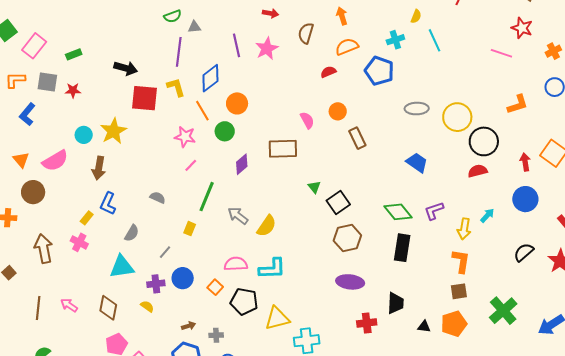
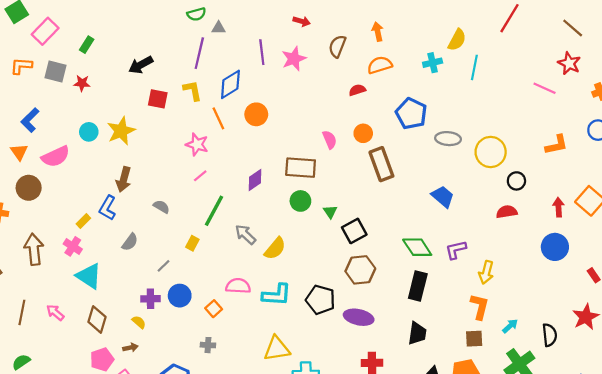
yellow semicircle: (416, 16) -> (457, 40), size x1.5
cyan line: (435, 40) -> (474, 67), turned 30
green rectangle: (74, 54) -> (87, 45), turned -42
black arrow: (126, 68) -> (141, 65), turned 130
blue pentagon: (379, 71) -> (411, 114), moved
red square: (145, 98) -> (158, 99), size x0.7
blue L-shape: (27, 114) -> (30, 120), moved
green circle: (225, 131) -> (300, 201), moved
brown rectangle: (357, 138) -> (381, 164), size x1.4
black circle: (484, 141) -> (516, 181), size x0.6
brown arrow: (99, 168) -> (124, 179), moved
cyan arrow: (487, 215) -> (510, 326), moved
black semicircle: (524, 252) -> (550, 335), moved, turned 120
cyan triangle: (122, 267) -> (89, 276), moved, turned 36
black pentagon: (244, 301) -> (321, 300), moved
black trapezoid: (396, 303) -> (417, 333), moved
brown arrow: (189, 326) -> (130, 348), moved
gray cross: (216, 335) -> (208, 345), moved

